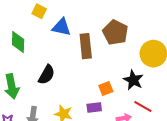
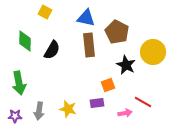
blue triangle: (61, 27) -> (86, 18), moved
black semicircle: (47, 75) -> (52, 50), moved
black star: (133, 80) -> (126, 65), moved

